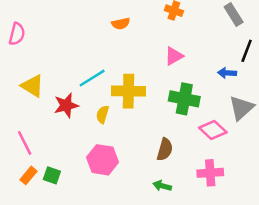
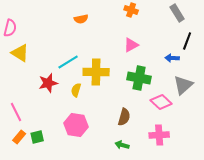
orange semicircle: (121, 24) -> (81, 19), moved
yellow triangle: (32, 86) -> (20, 53), moved
green square: (52, 175) -> (37, 137), turned -32

